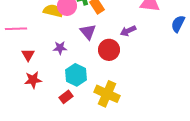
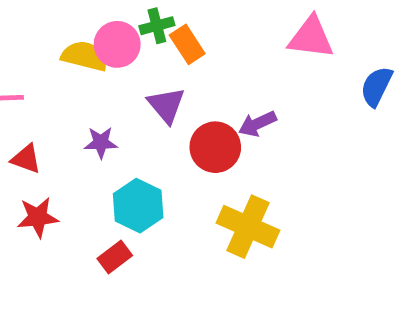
purple arrow: (128, 31) -> (257, 124), moved
red triangle: (28, 55) -> (26, 159), turned -40
yellow cross: (107, 94) -> (248, 227), moved

